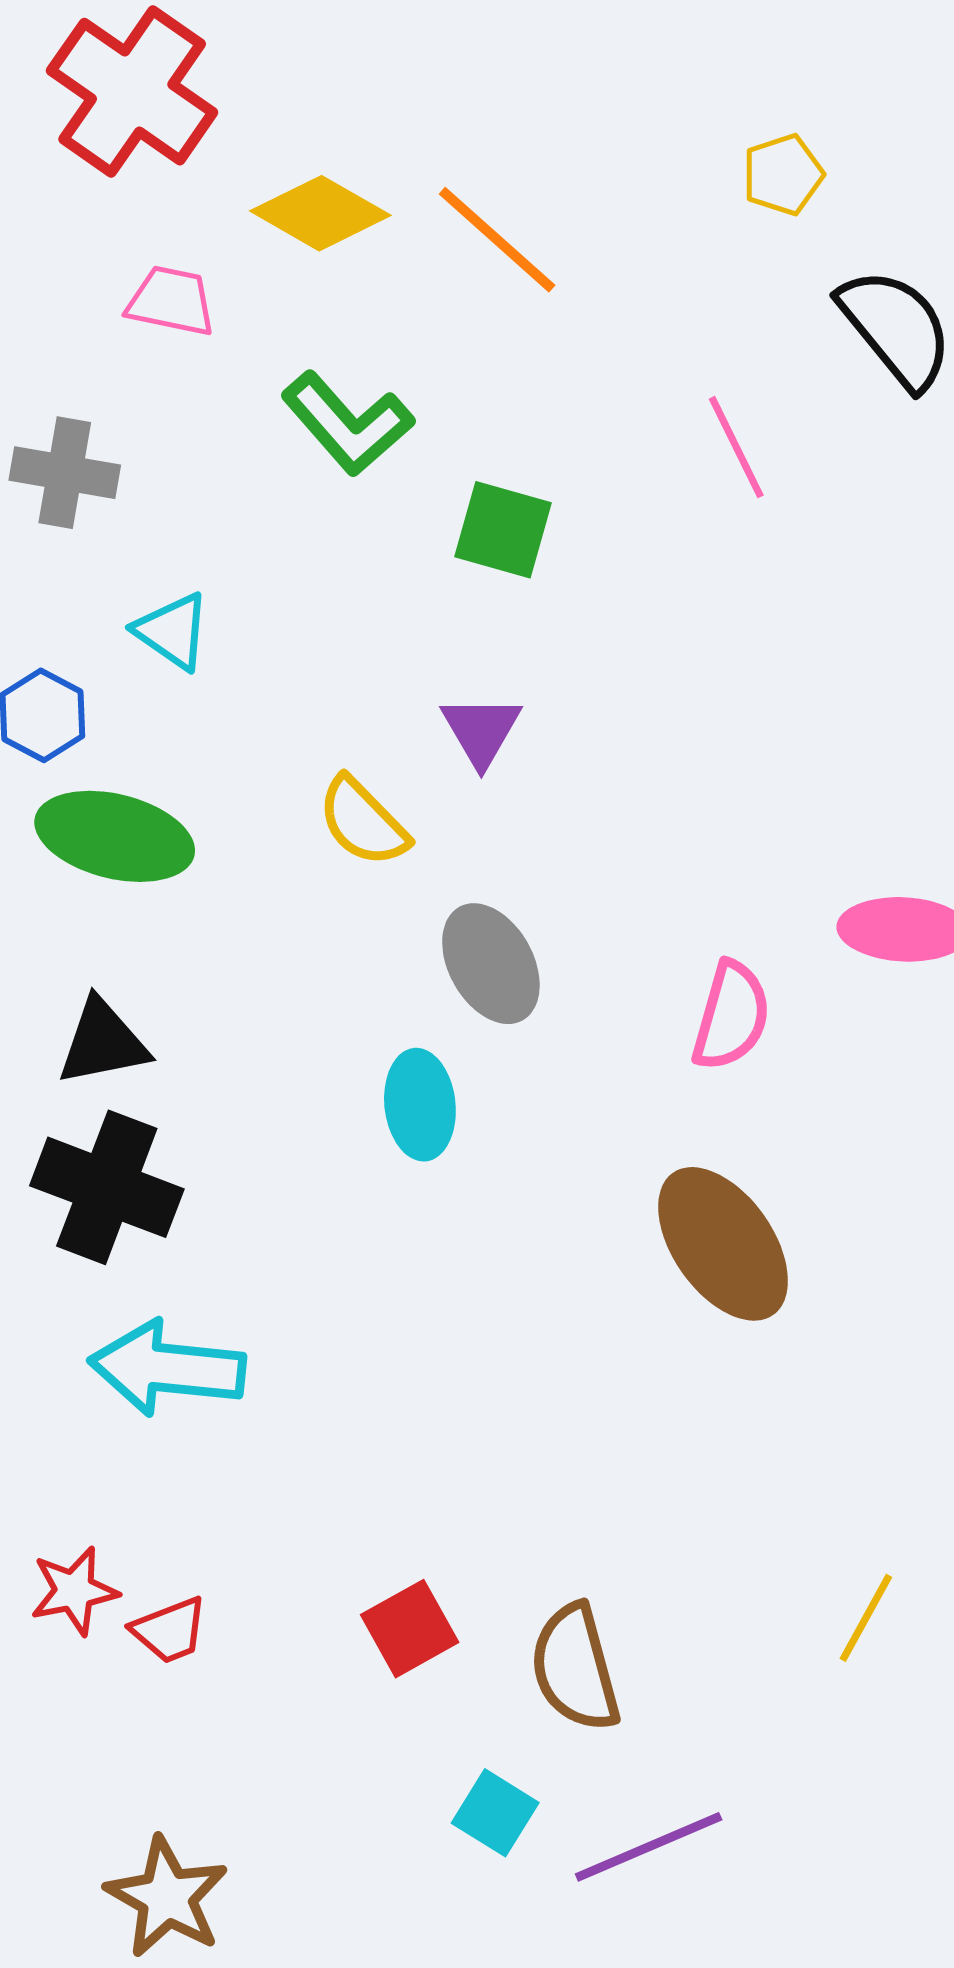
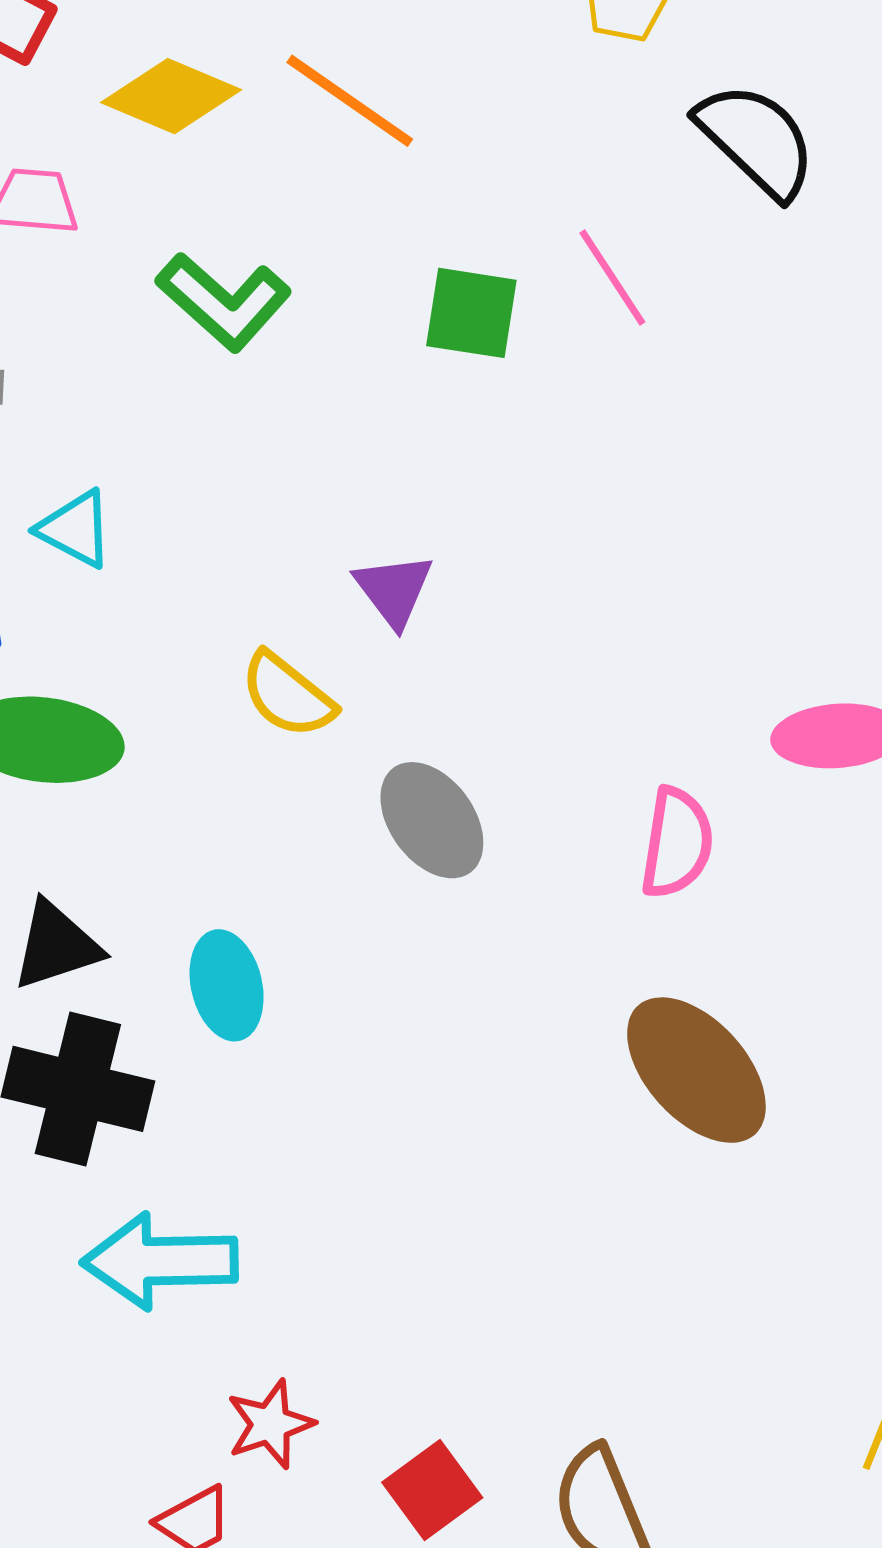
green square: (503, 530) -> (471, 313), moved
cyan ellipse: (420, 1105) -> (227, 985), moved
red star: (74, 1591) -> (270, 1424), moved

